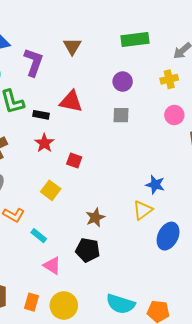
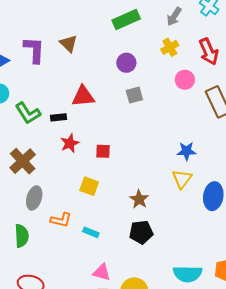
purple L-shape: (34, 62) -> (34, 50), moved
red star: (44, 143) -> (70, 143), turned 30
pink triangle: (52, 266) -> (102, 272), moved

